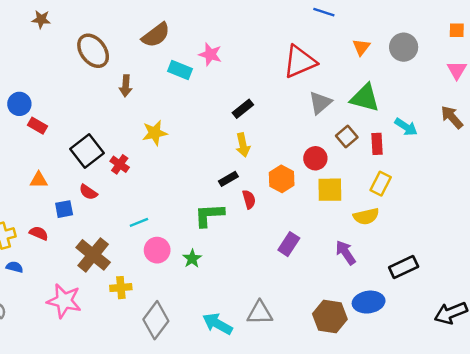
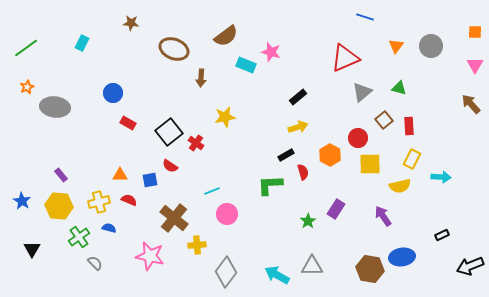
brown ellipse: (93, 51) -> (174, 49), turned -32
green triangle: (365, 98) -> (399, 88), size x0.6
red rectangle: (37, 126) -> (128, 123), moved
cyan arrow: (406, 127) -> (441, 177), moved, turned -30
yellow arrow: (243, 145) -> (298, 127), turned -96
orange triangle: (39, 180) -> (120, 175), moved
green star: (192, 259) -> (308, 221), moved
black rectangle: (404, 267) -> (442, 235), moved, size x0.6

